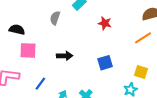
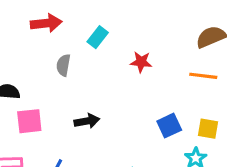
orange line: (143, 38) -> (203, 76), turned 48
blue square: (105, 63) -> (169, 126), moved

